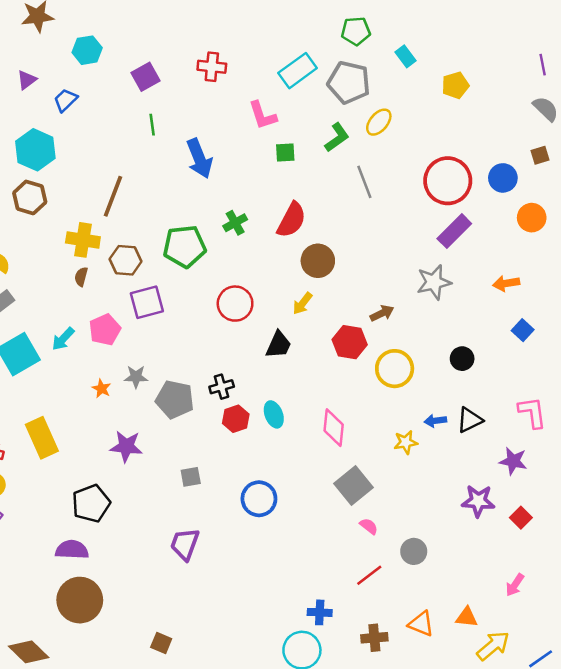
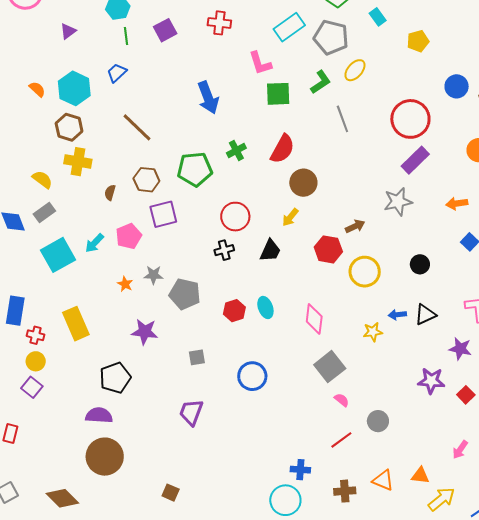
blue trapezoid: (66, 100) -> (117, 73), moved
green line: (152, 125) -> (126, 36), moved
green square: (285, 152) -> (278, 94), size x1.5
blue circle: (503, 178) -> (457, 86), moved
brown line: (113, 196) -> (137, 127), turned -68
yellow cross: (83, 240) -> (78, 162), moved
black cross: (222, 387) -> (224, 250), moved

